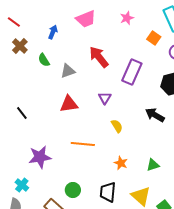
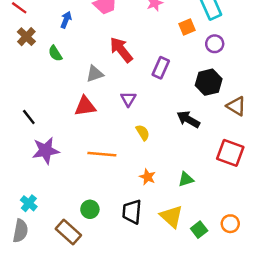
orange square: (154, 38) -> (187, 27), turned 32
gray triangle: (68, 71) -> (95, 74), moved
purple rectangle: (132, 72) -> (161, 68), size x0.7
purple star: (40, 157) -> (46, 151), moved

